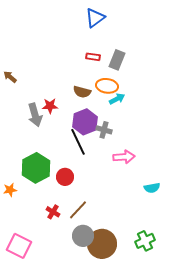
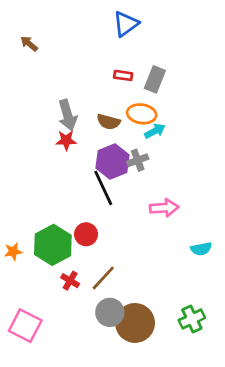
brown arrow: (10, 77) -> (29, 44), moved
gray arrow: (35, 115) -> (67, 115), moved
gray cross: (104, 130) -> (138, 160), moved, turned -35
green hexagon: (36, 168) -> (53, 245), moved

